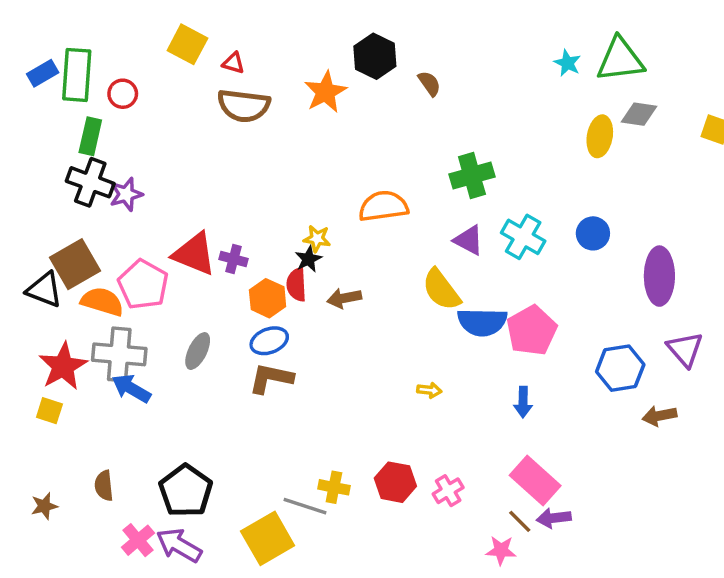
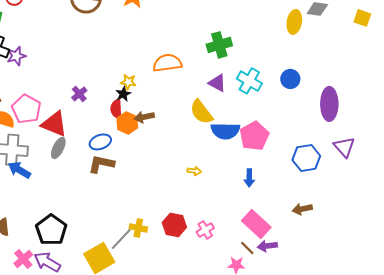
red triangle: (194, 254) -> (54, 124), moved
purple cross: (233, 259) -> (79, 94), turned 35
orange hexagon: (268, 298) -> (127, 123), moved
brown arrow: (659, 416) -> (302, 209), moved
gray line: (305, 506) -> (121, 239), turned -65

